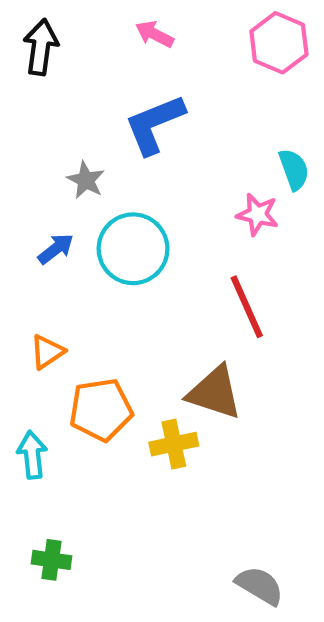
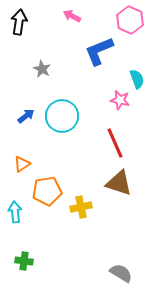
blue L-shape: (154, 124) -> (99, 51), moved
gray star: (86, 180) -> (42, 69), moved
brown triangle: (215, 393) -> (119, 183), moved

